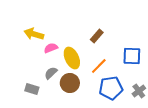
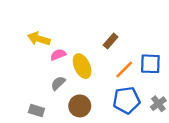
orange line: (99, 66) -> (124, 69), moved
brown circle: (70, 83) -> (80, 106), moved
gray rectangle: (32, 89) -> (36, 110), moved

